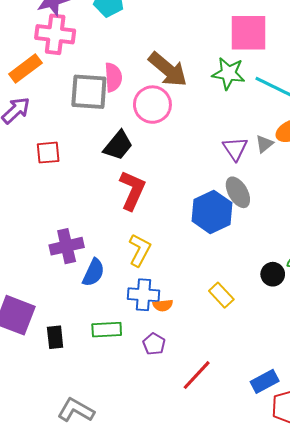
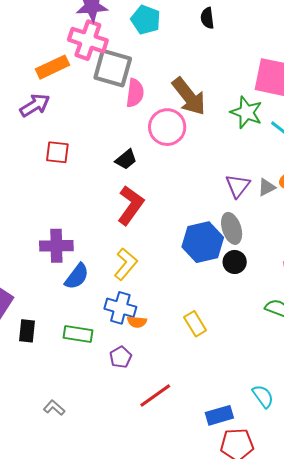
gray square: (89, 92) -> (113, 68), moved
black trapezoid: (118, 145) -> (126, 159), size x0.7
black circle: (273, 274) -> (235, 262), moved
gray L-shape: (76, 410) -> (54, 408), moved, size x0.6

